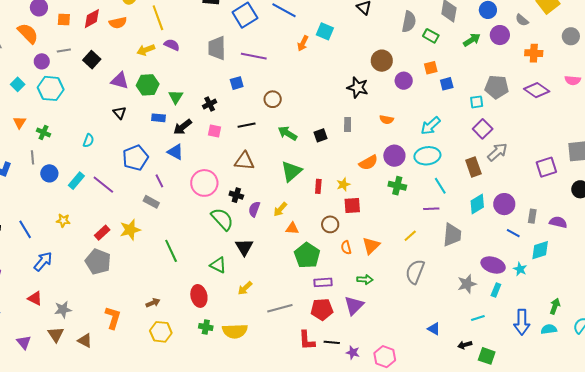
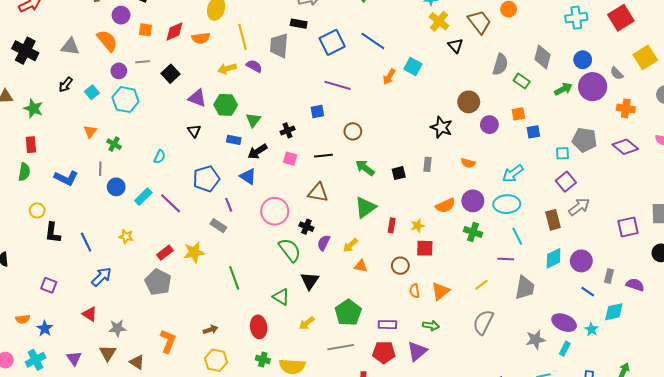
purple circle: (500, 35) -> (593, 87), size x1.4
gray trapezoid: (217, 48) -> (279, 46), moved
green pentagon: (307, 255) -> (348, 313), moved

